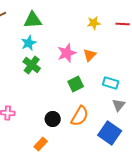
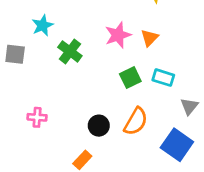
cyan star: (29, 43) -> (43, 25), moved
cyan rectangle: (111, 83) -> (163, 78), moved

